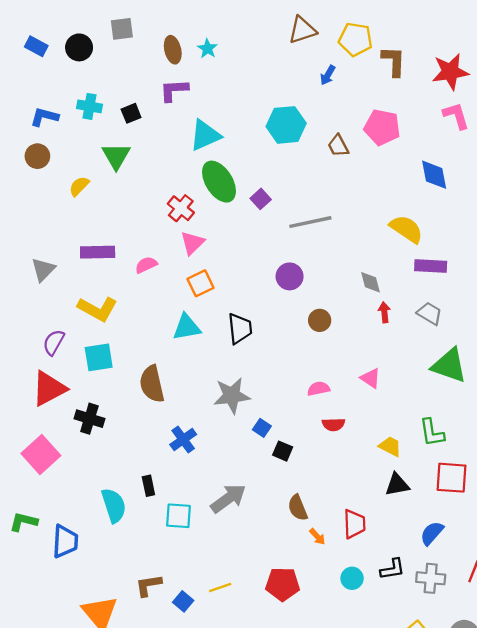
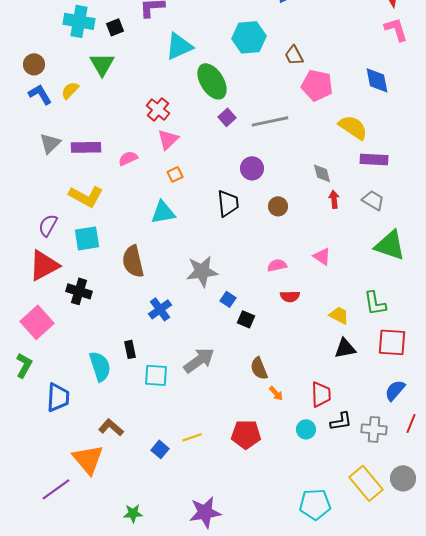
cyan cross: (89, 106) -> (79, 21), size x1.4
blue L-shape: (44, 117) -> (40, 94), moved, turned 45
pink pentagon: (382, 127) -> (317, 85), moved
green ellipse: (219, 182) -> (212, 81), moved
purple square: (261, 199) -> (227, 117), moved
gray triangle: (43, 269) -> (50, 143), moved
orange square: (200, 283) -> (175, 174), size x0.7
black trapezoid: (240, 328) -> (228, 203), moved
green L-shape: (24, 522) -> (24, 365), moved, turned 105
red trapezoid: (354, 524) -> (321, 394), moved
blue semicircle: (432, 533) -> (395, 390), moved
brown L-shape: (148, 585) -> (111, 427), moved, turned 50

